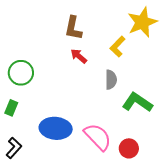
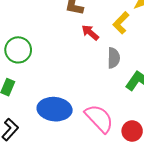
red arrow: (79, 56) -> (90, 33), moved

